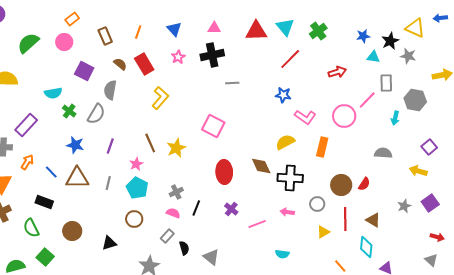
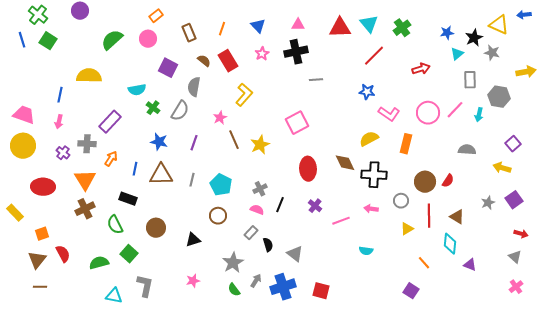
cyan triangle: (373, 57) -> (457, 54), turned -48
pink line: (367, 100) -> (455, 110), moved
pink square: (213, 126) -> (297, 123), turned 35
pink star: (136, 164) -> (220, 118), moved
blue line: (51, 172) -> (135, 169), turned 56

